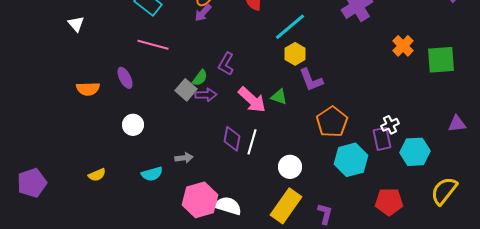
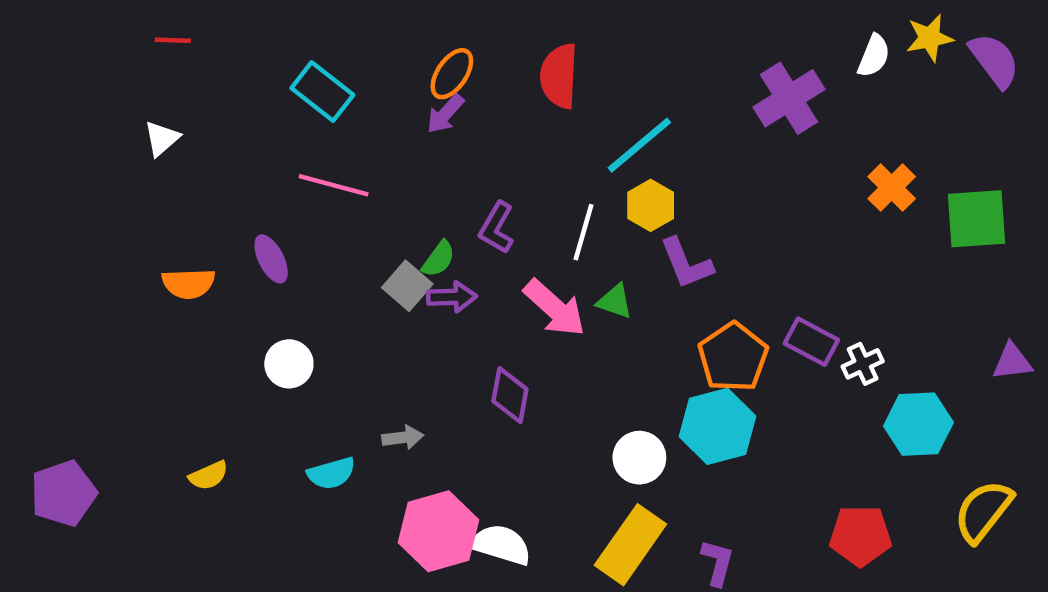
white triangle: (76, 24) -> (162, 138), turned 30
purple rectangle: (382, 139) -> (811, 342), moved, turned -50
white line: (252, 142) -> (584, 232), moved
cyan hexagon: (351, 160) -> (718, 426), moved

